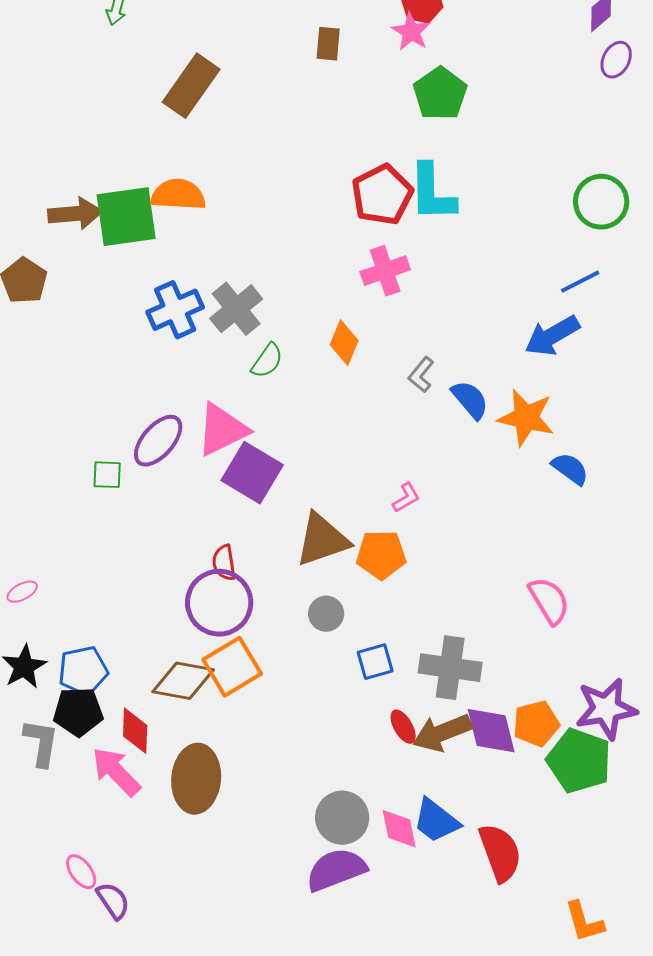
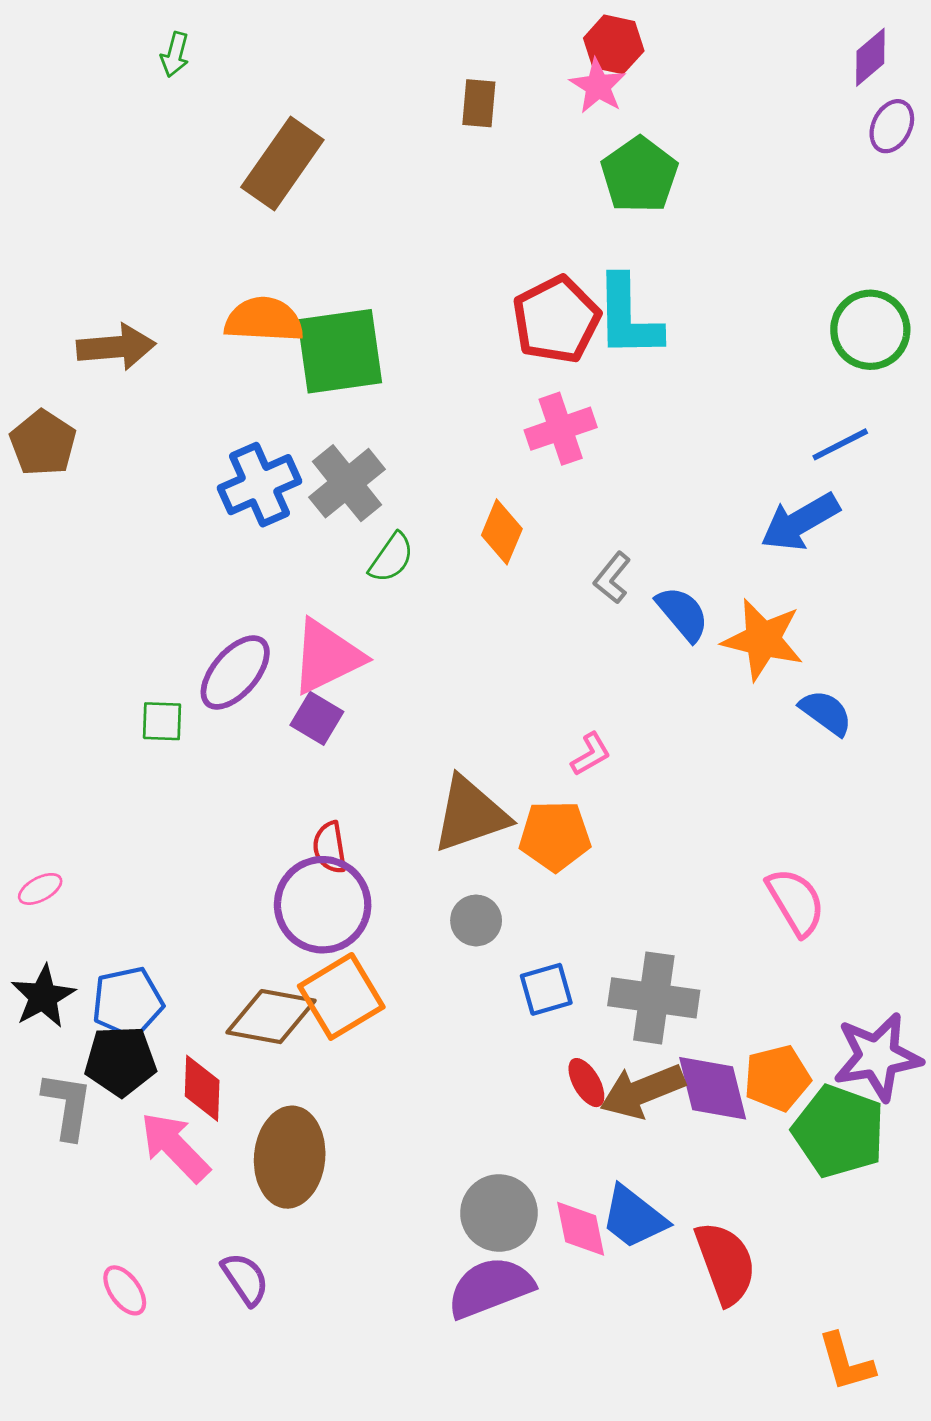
green square: (126, 217) -> (340, 351), moved
purple square: (252, 473) -> (317, 718), moved, size x0.6
purple semicircle: (113, 901) -> (245, 1279), moved

